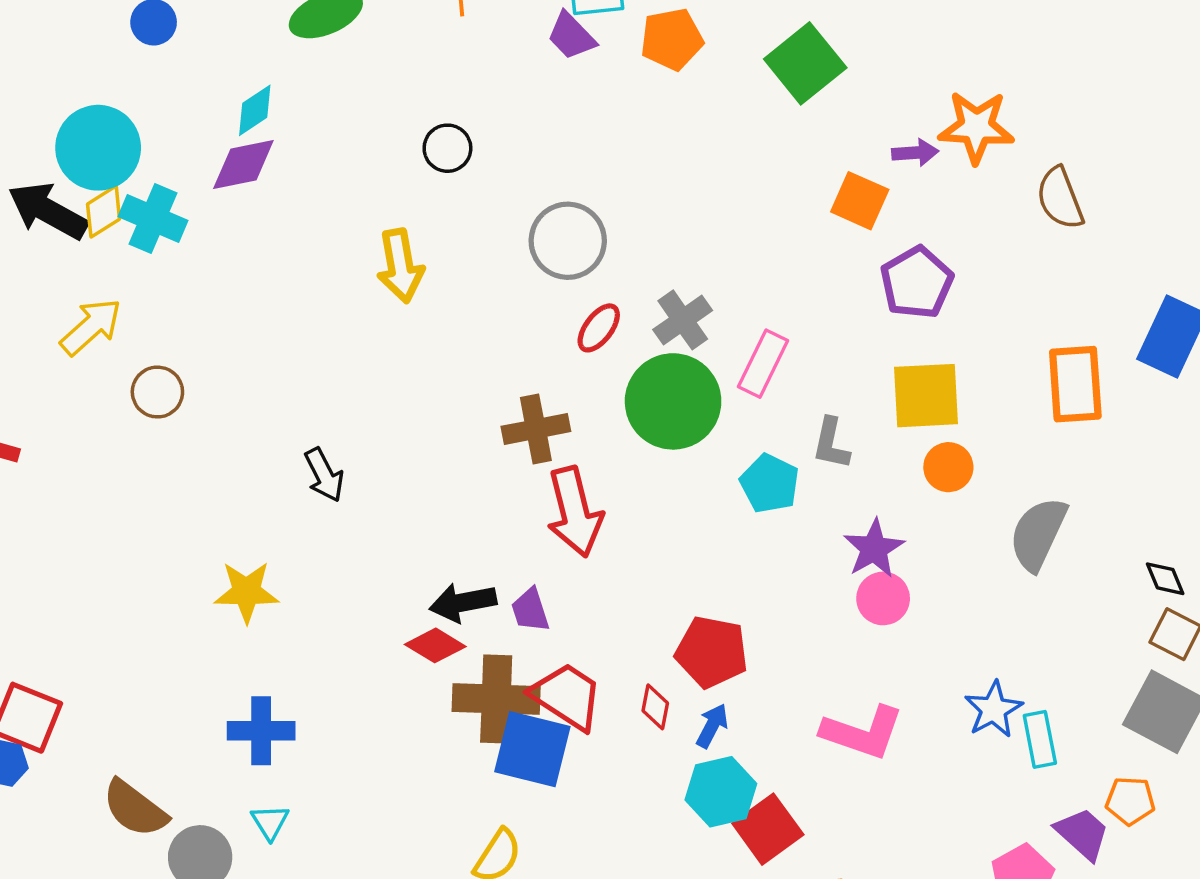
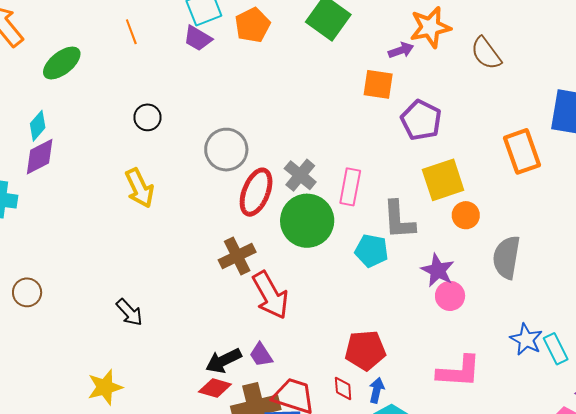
red ellipse: (599, 328) -> (256, 192), size x1.6
gray L-shape: (831, 443) -> (399, 220), size x1.4
gray semicircle: (1038, 534) -> (507, 257), moved

